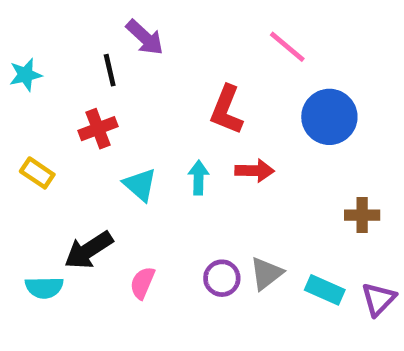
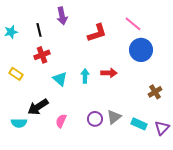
purple arrow: (145, 37) -> (62, 16), turned 36
pink line: (287, 47) -> (133, 24), moved
black line: (110, 70) -> (39, 30), moved
red L-shape: (227, 110) -> (97, 33), moved, turned -130
brown cross: (362, 215) -> (155, 92), turned -32

